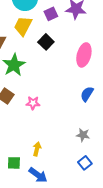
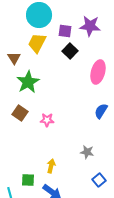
purple square: (51, 14) -> (65, 31), turned 32
black square: (46, 42) -> (70, 51), moved
gray star: (83, 135) -> (87, 152), moved

